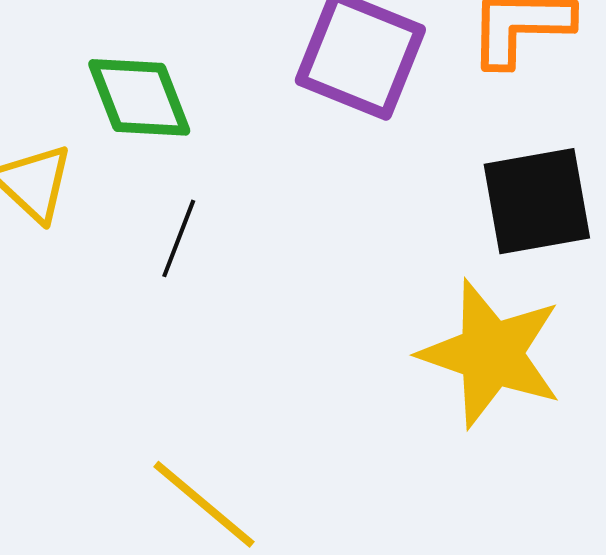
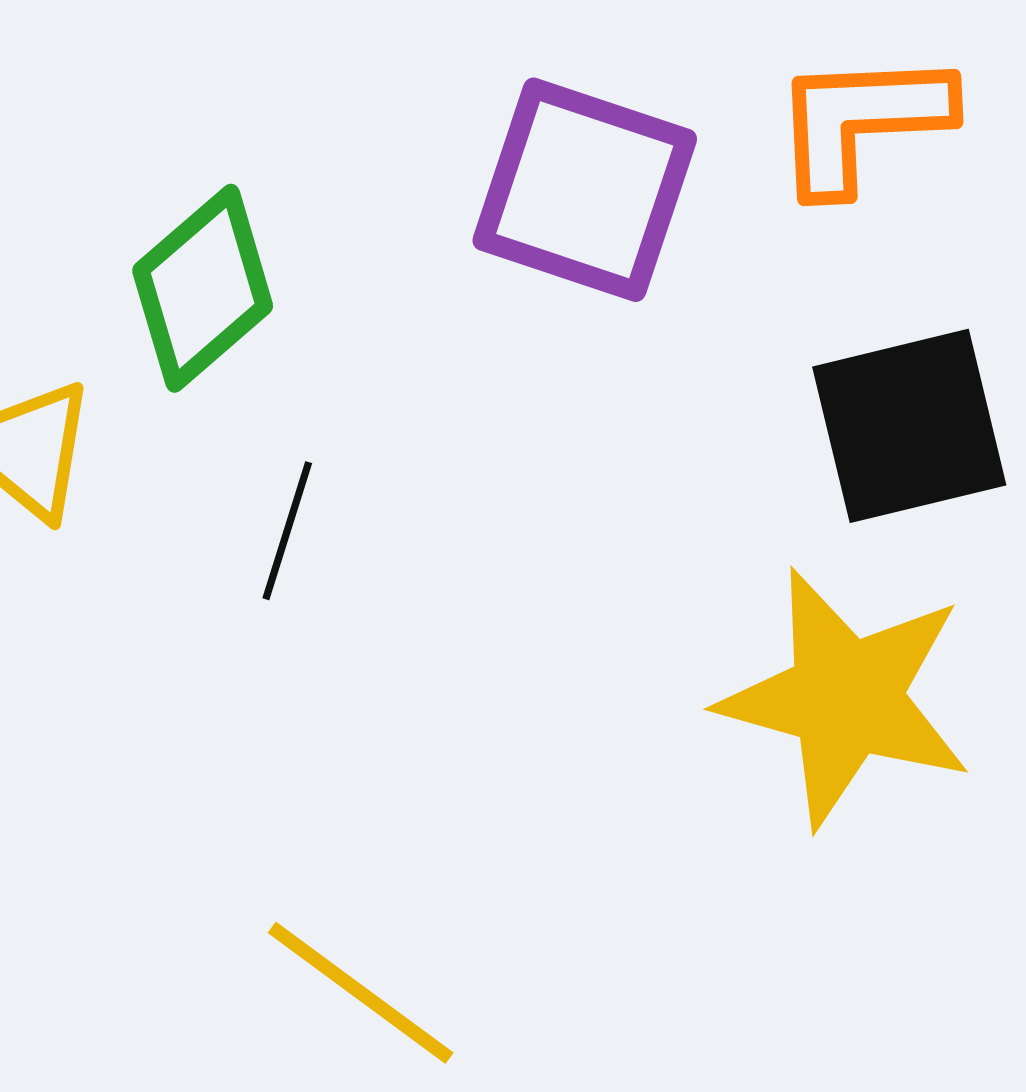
green diamond: (139, 97) -> (203, 288), turned 74

